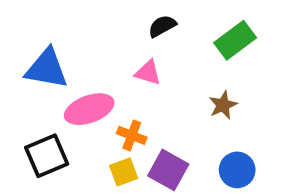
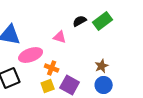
black semicircle: (162, 26) -> (80, 21), moved
brown star: (223, 105) -> (102, 66), moved

